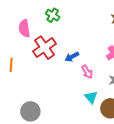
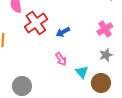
pink arrow: (87, 72) -> (61, 59), moved

